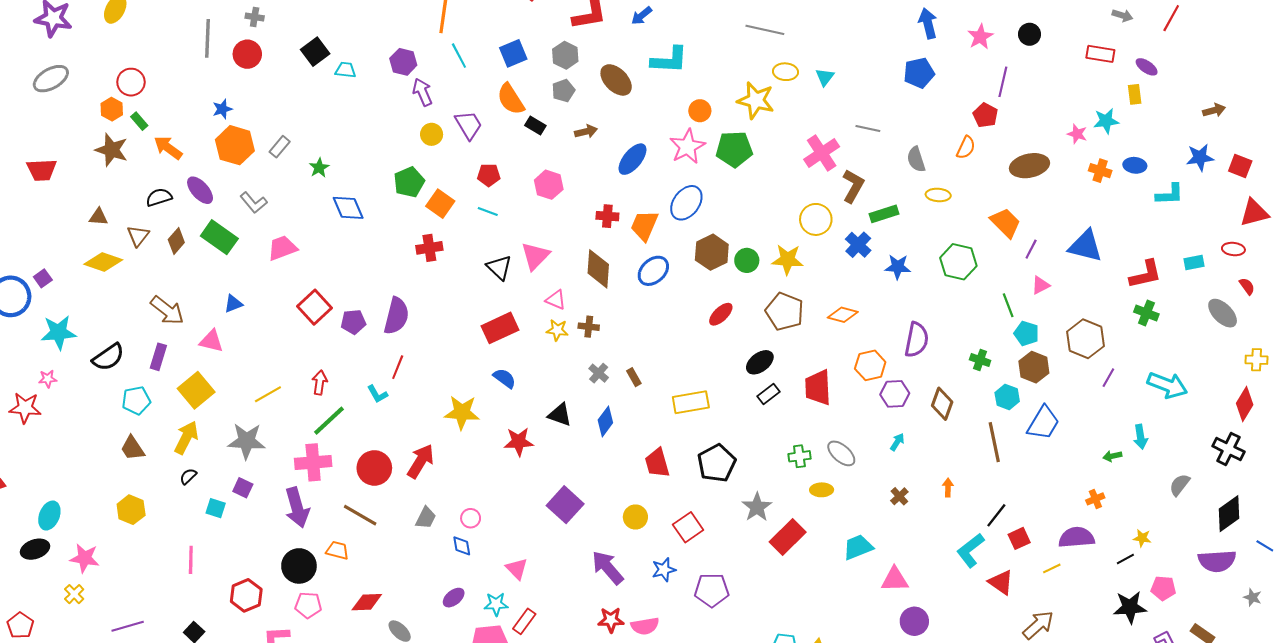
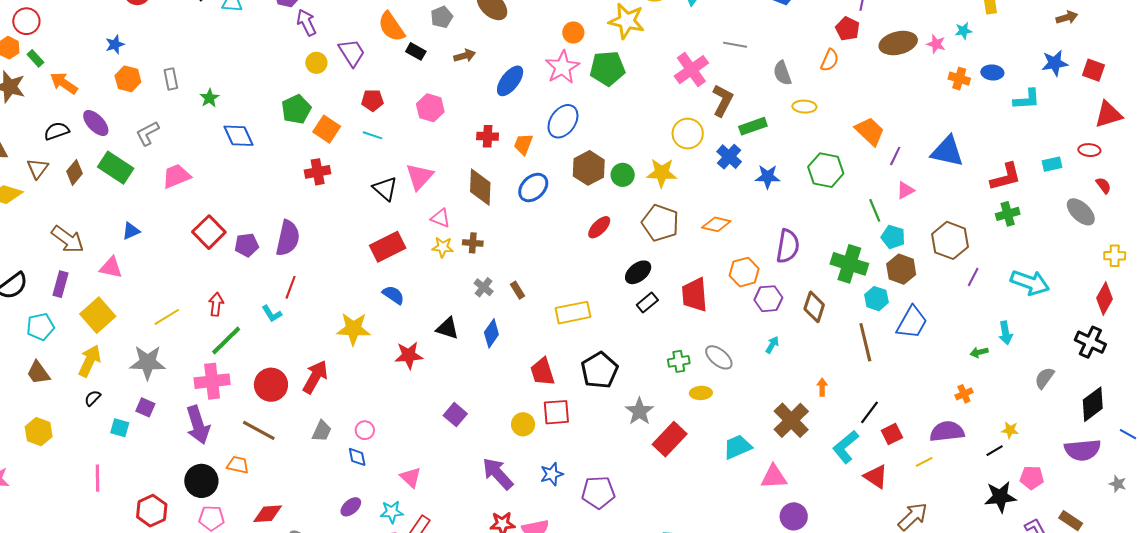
cyan star: (1106, 121) -> (963, 31), size x0.7
orange hexagon: (235, 145) -> (128, 79), size x0.7
gray rectangle: (280, 147) -> (171, 79), turned -50
brown ellipse: (1029, 166) -> (898, 43), moved
gray L-shape: (254, 203) -> (148, 133), turned 104
orange trapezoid: (644, 225) -> (523, 144), size x0.7
green cross: (1146, 313) -> (1008, 214), turned -35
green cross: (980, 360) -> (849, 264), size x1.8
brown cross: (899, 496) -> (791, 420), moved, size x2.0
purple square: (565, 505) -> (455, 415), size x0.7
red square: (688, 527) -> (556, 412), moved, turned 32

